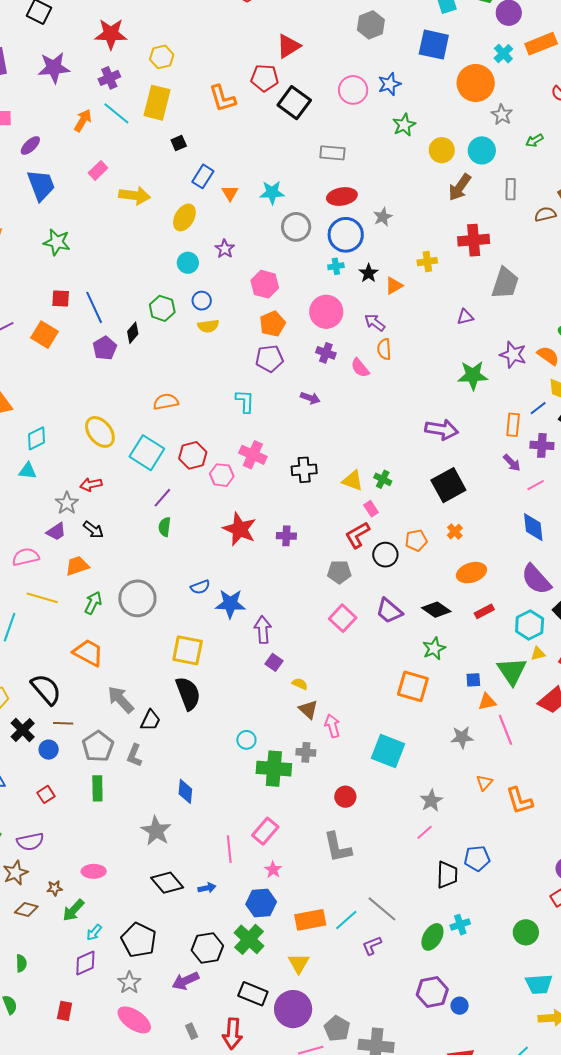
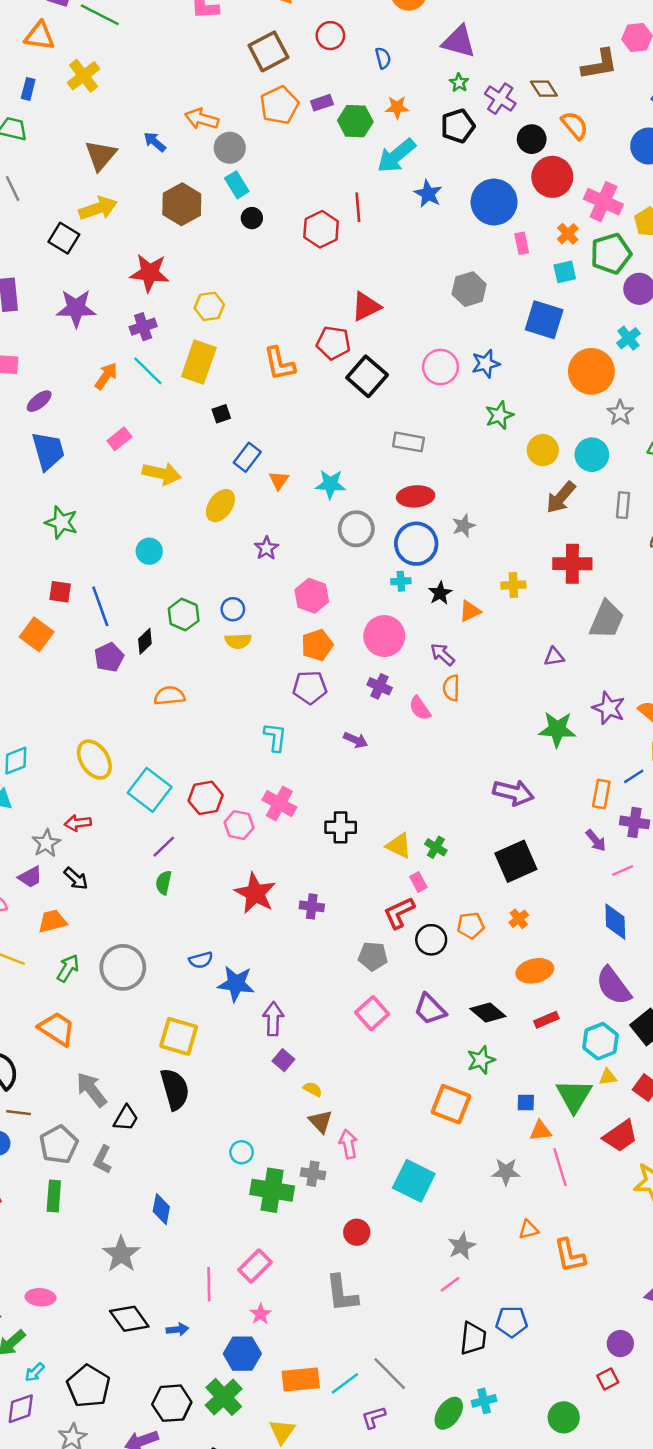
cyan circle: (188, 263) -> (149, 551), moved
orange semicircle: (166, 402) -> (169, 696), moved
orange triangle: (484, 783) -> (529, 1230), turned 30

